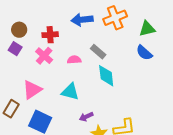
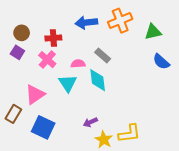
blue semicircle: (144, 53) -> (161, 62), moved
cyan diamond: (106, 76) -> (98, 80), moved
cyan triangle: (70, 92) -> (68, 83), moved, turned 42

